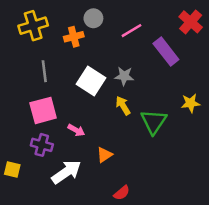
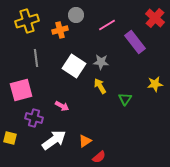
pink square: (43, 110) -> (21, 90), moved
green triangle: (154, 122) -> (125, 99), size x0.6
orange triangle: (104, 155) -> (85, 141), moved

